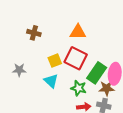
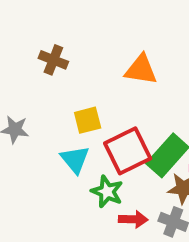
red square: (76, 58) -> (128, 151), moved, turned 30
green star: (79, 88) -> (107, 192), moved

